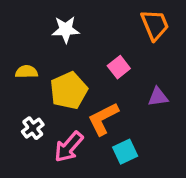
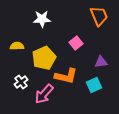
orange L-shape: (103, 119) -> (66, 76), turned -140
cyan square: (125, 152) -> (94, 85), moved

